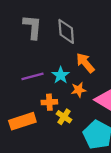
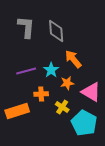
yellow cross: (64, 117) -> (62, 107), moved

